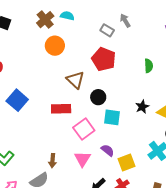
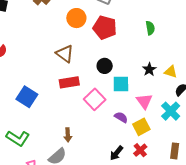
orange circle: (55, 46) -> (76, 18), moved
brown triangle: (75, 80) -> (65, 54), moved
blue square: (17, 100) -> (27, 97), moved
pink triangle: (82, 159) -> (144, 101), moved

